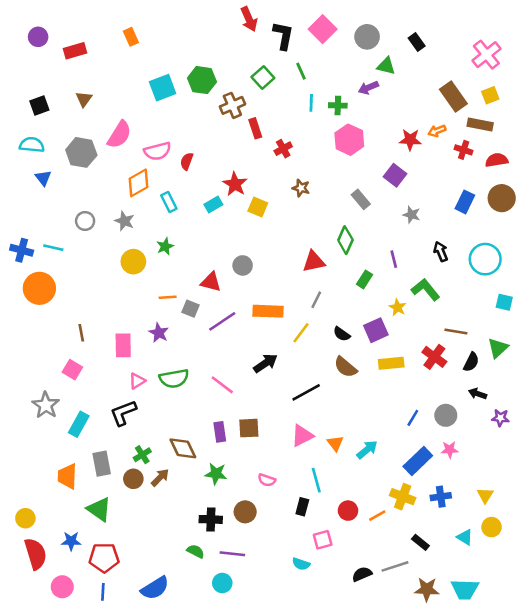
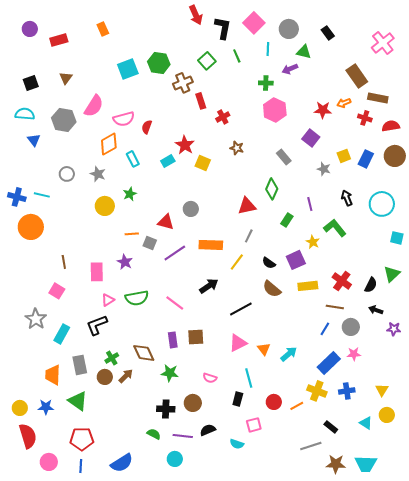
yellow square: (490, 95) -> (344, 156), moved
cyan line: (311, 103) -> (268, 49), moved
brown line: (456, 331) -> (335, 307), moved
blue star: (71, 541) -> (46, 407), moved
black semicircle: (362, 574) -> (208, 430), moved

